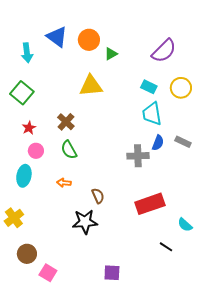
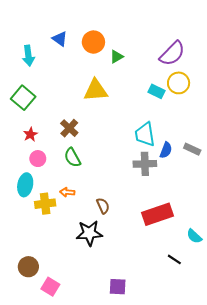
blue triangle: (57, 37) -> (60, 39), size x0.7
yellow circle: (181, 88) -> (179, 83), moved
cyan trapezoid: (152, 114) -> (145, 134), moved
yellow cross: (14, 218) -> (45, 204), moved, turned 30

